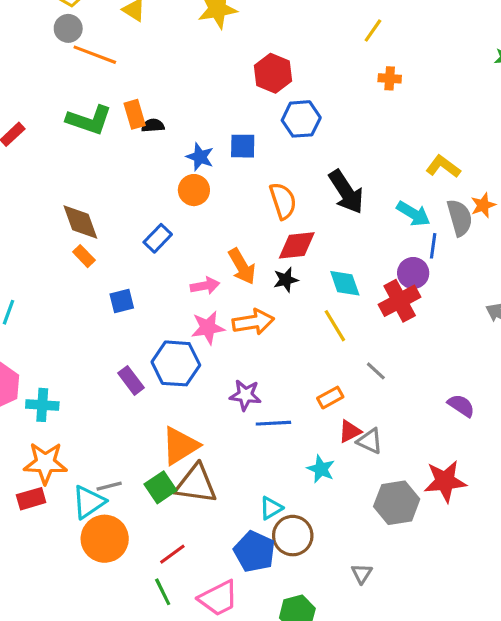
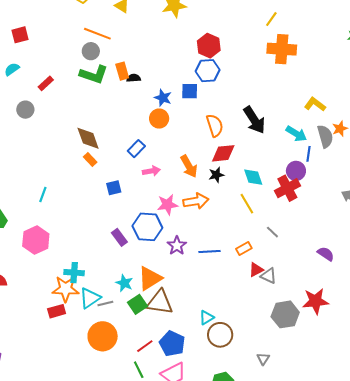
gray circle: (68, 28) -> (91, 51), moved
orange cross: (390, 78) -> (282, 49), size x2.0
blue hexagon: (301, 119) -> (208, 71), moved
pink arrow: (205, 286) -> (151, 171), moved
purple star: (245, 395) -> (177, 246), moved, turned 30
cyan cross: (42, 405) -> (74, 273), moved
blue line: (273, 423) -> (209, 252), moved
cyan star: (321, 469) -> (124, 283), moved
cyan triangle: (89, 502) -> (90, 298), moved
blue pentagon: (254, 552) -> (172, 344), moved

